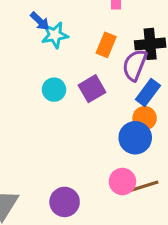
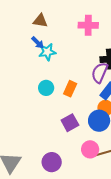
orange rectangle: (106, 45) -> (70, 89), moved
purple square: (92, 89) -> (70, 123), moved

